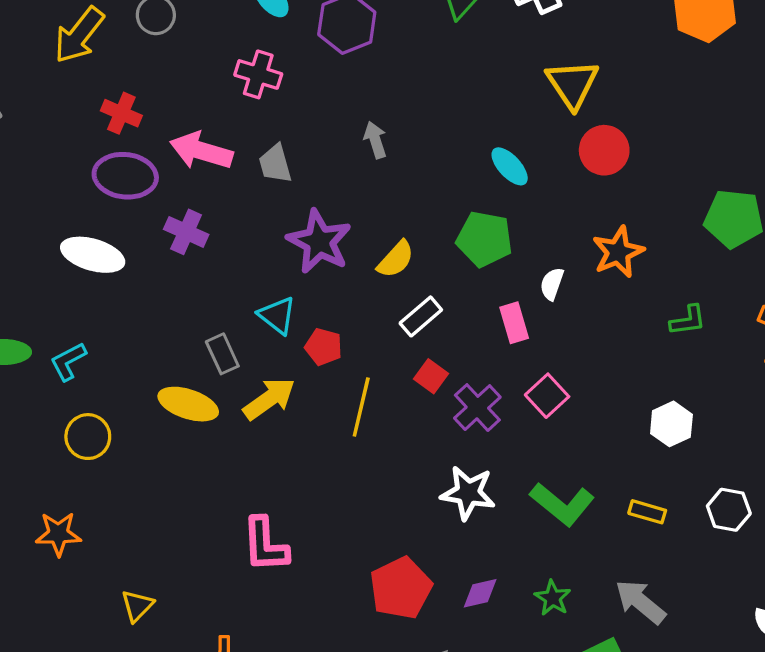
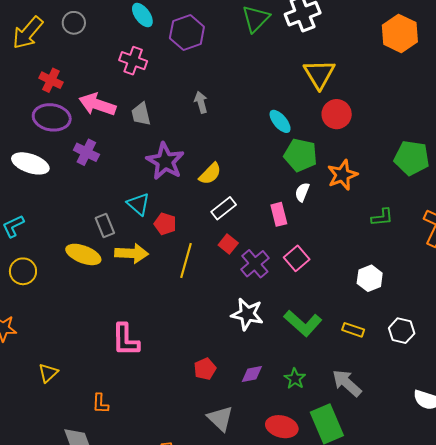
green pentagon: (484, 239) -> (300, 155), moved
yellow arrow: (269, 399) -> (132, 253), turned 36
red pentagon: (401, 588) -> (205, 369), size x0.6

